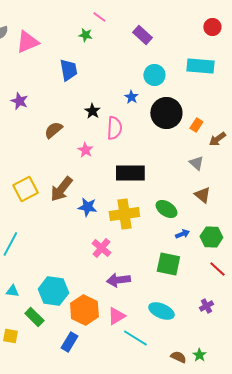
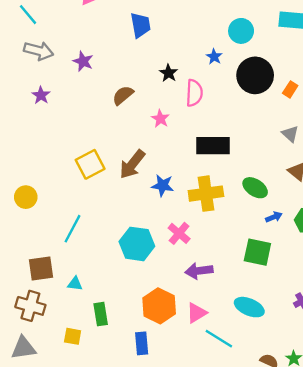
cyan hexagon: (53, 291) -> (137, 244), moved
green rectangle: (34, 317) -> (101, 314), turned 36
blue rectangle: (69, 342) -> (142, 343), turned -36

